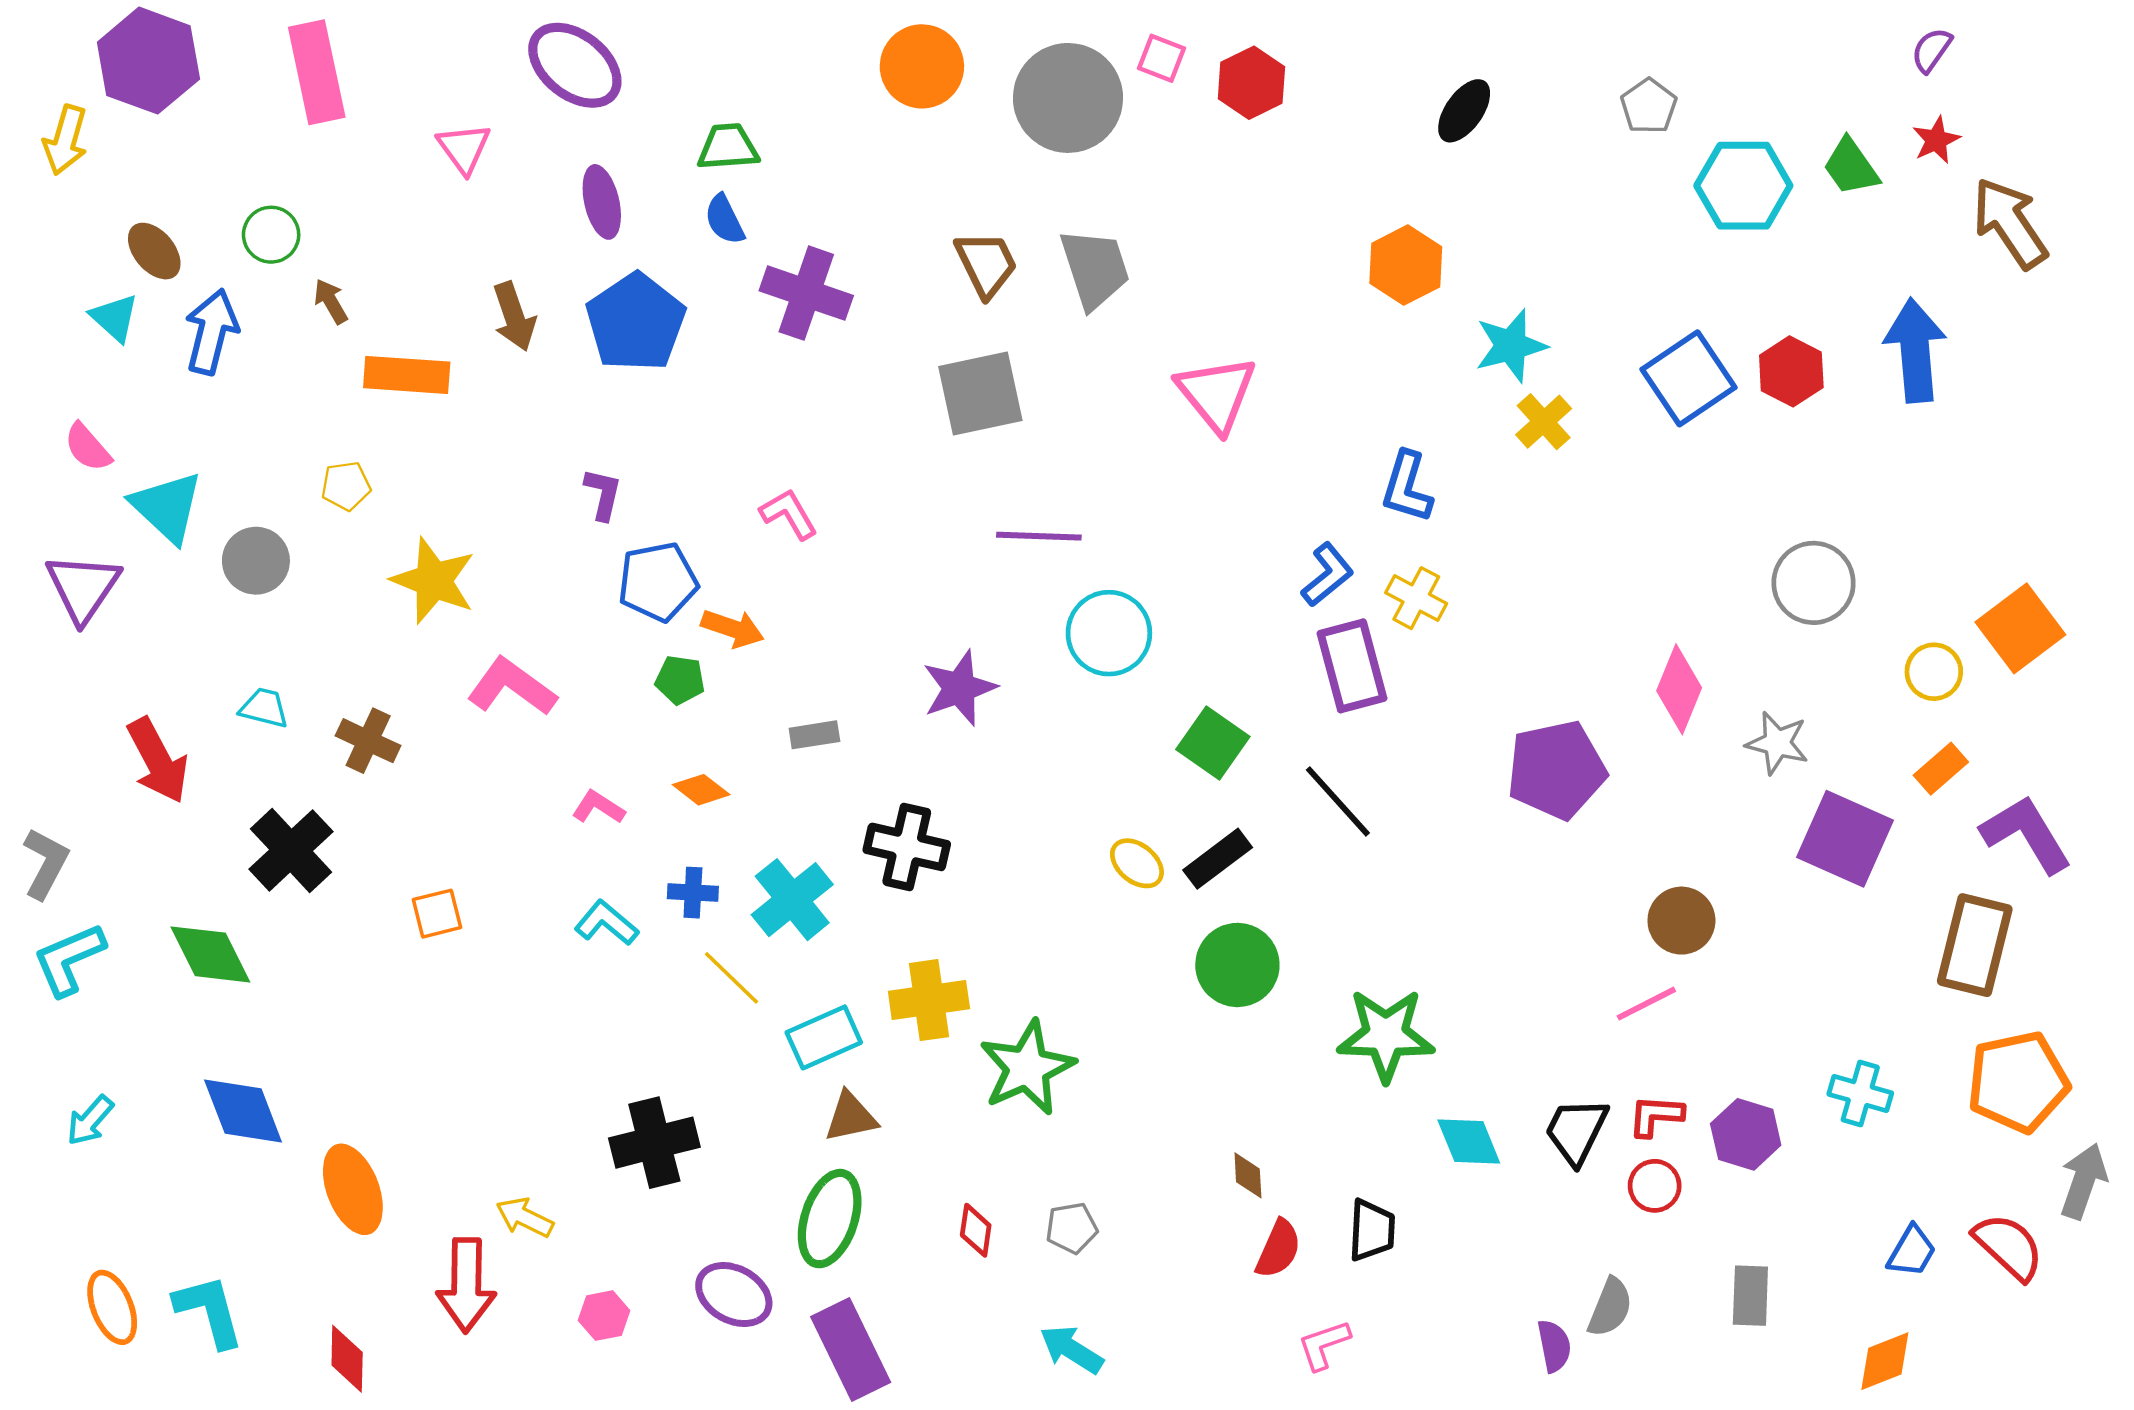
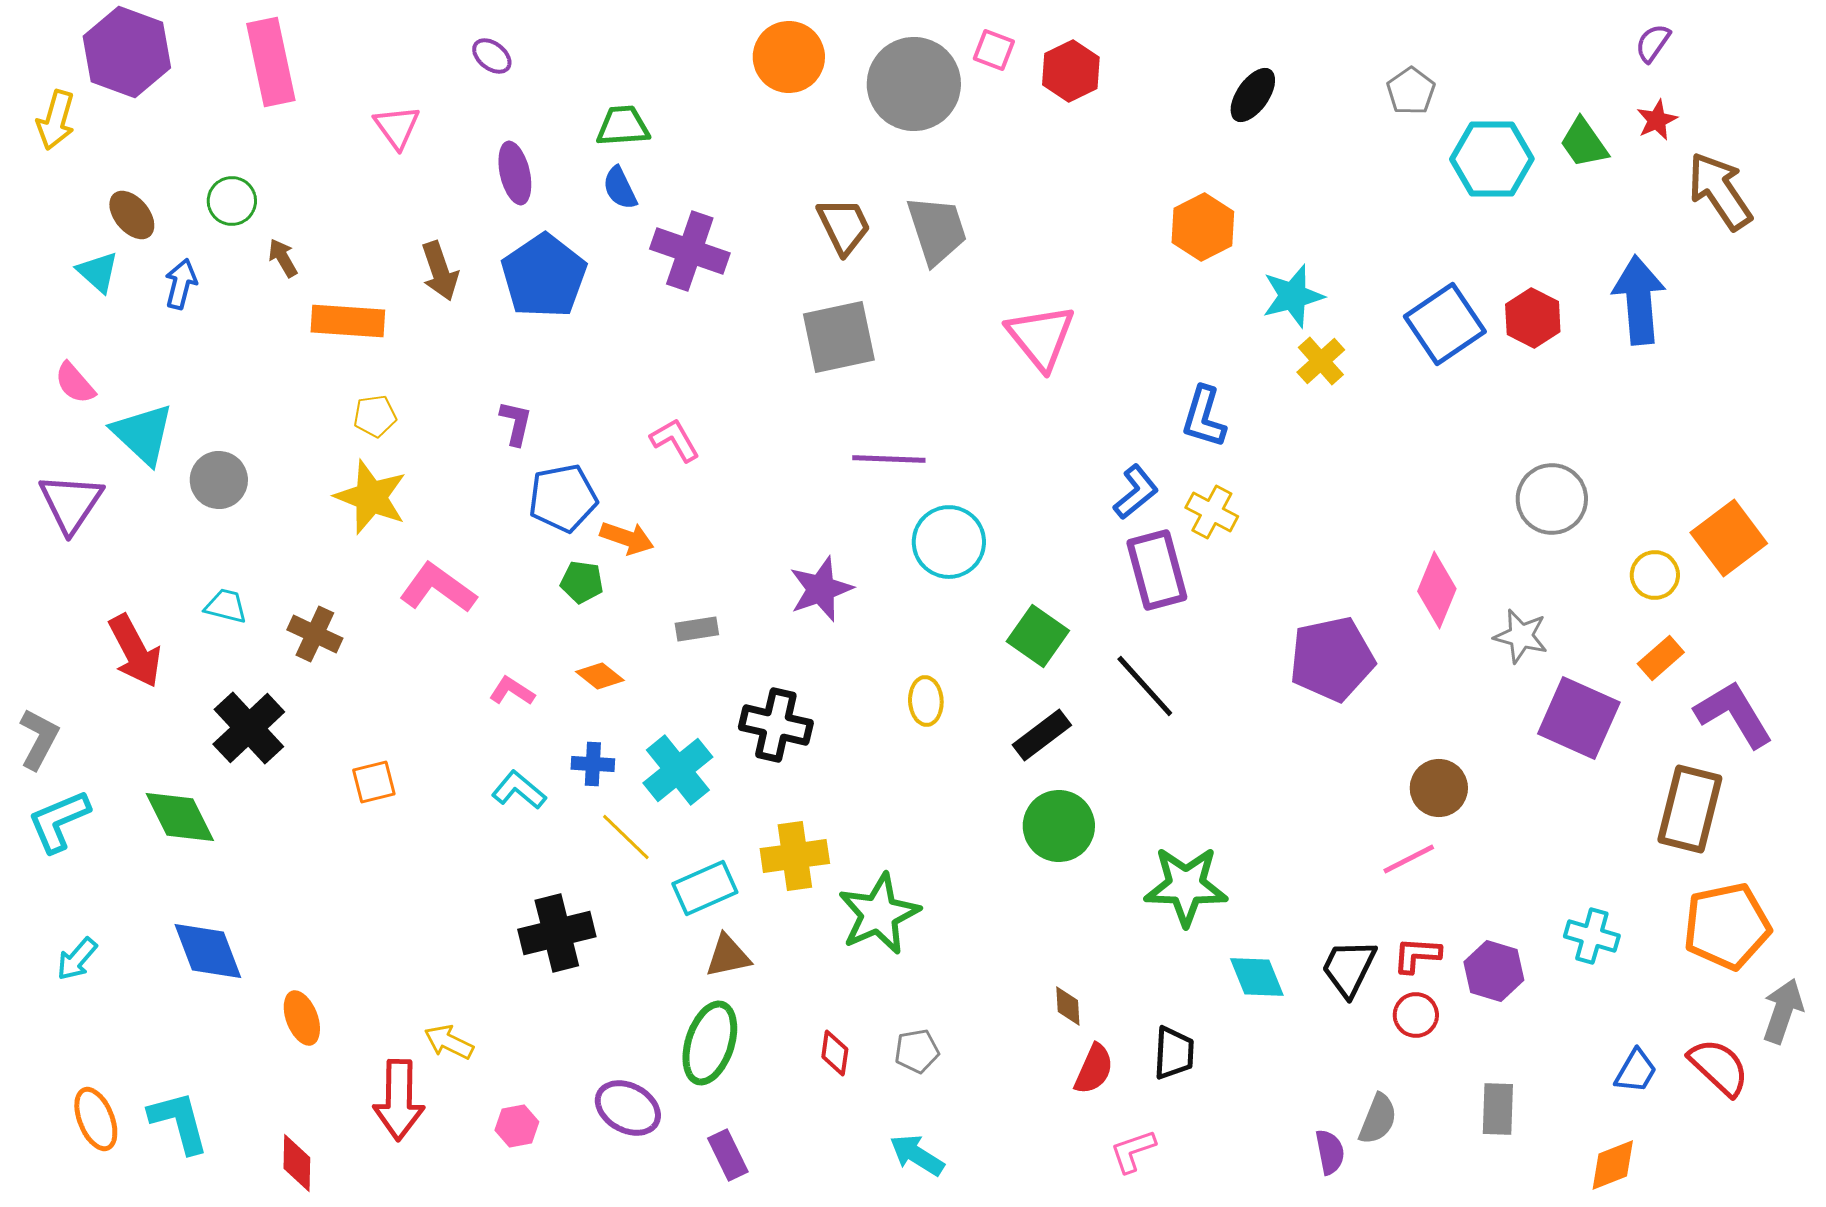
purple ellipse: (575, 65) -> (492, 56), size x0.5
blue arrow: (211, 332) -> (181, 284), size x0.7
yellow pentagon: (346, 486) -> (375, 416), moved
yellow ellipse: (1137, 863) -> (926, 701), moved, turned 48
black cross: (654, 1143) -> (557, 933), moved
orange ellipse: (353, 1189) -> (302, 1018), size x0.7
purple rectangle: (851, 1349) -> (728, 1155), size x0.6

